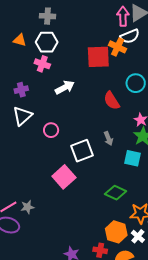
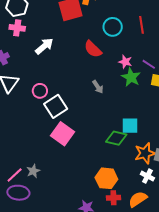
white square: (82, 151) -> (56, 106), moved
cyan square: (132, 158) -> (130, 126), moved
orange hexagon: (116, 232) -> (106, 178), moved

